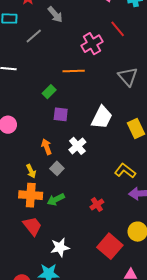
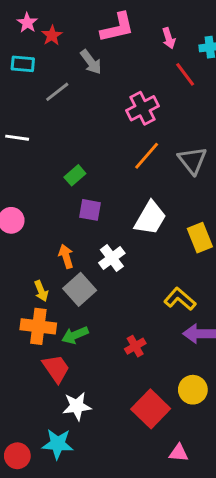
red line: (118, 29) -> (185, 74), moved
orange line: (74, 71) -> (147, 156), moved, turned -50
gray square: (57, 168) -> (80, 289), size x1.5
red trapezoid: (32, 226) -> (56, 368), moved

